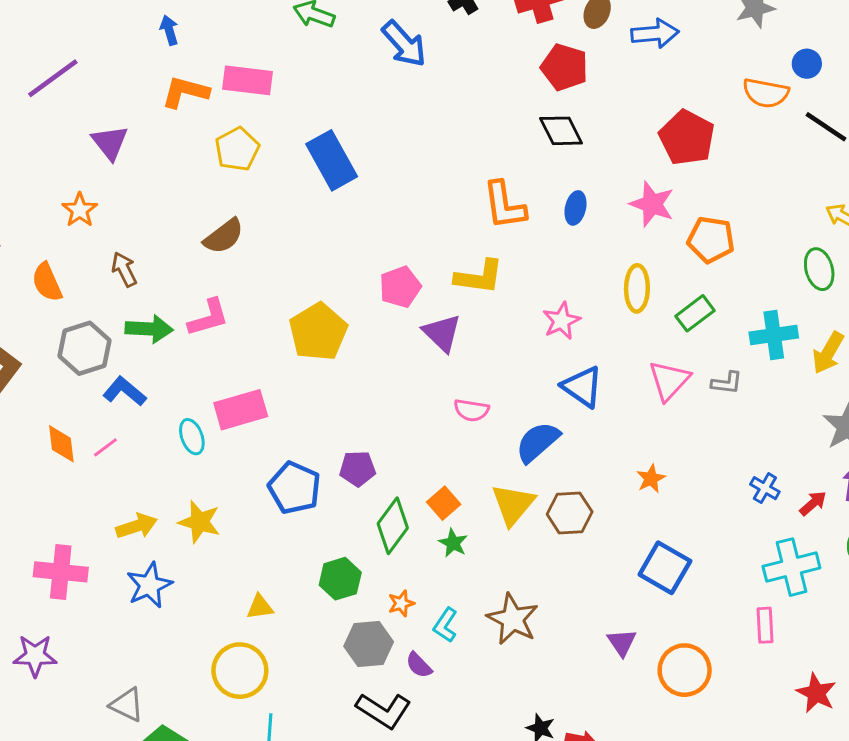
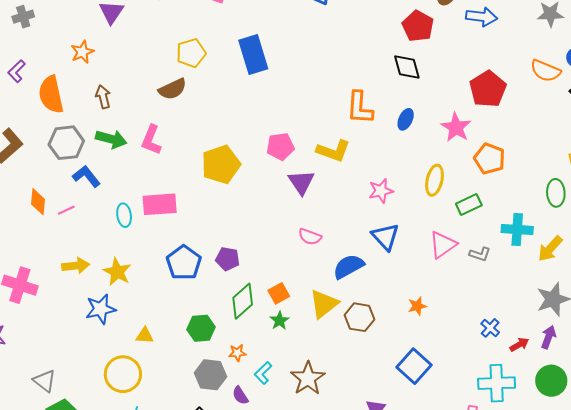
yellow pentagon: (237, 149) -> (191, 53), moved
orange semicircle: (47, 282) -> (51, 95), size x1.4
pink L-shape: (208, 318) -> (151, 140), turned 116
blue star: (149, 585) -> (101, 309), moved

